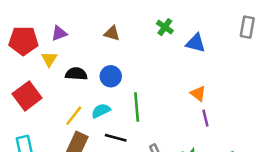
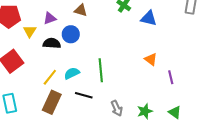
purple triangle: (59, 33) -> (50, 18), moved
blue circle: (111, 76) -> (71, 34), moved
purple line: (205, 118) -> (171, 77), moved

